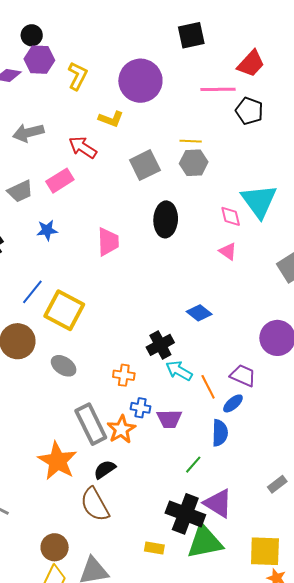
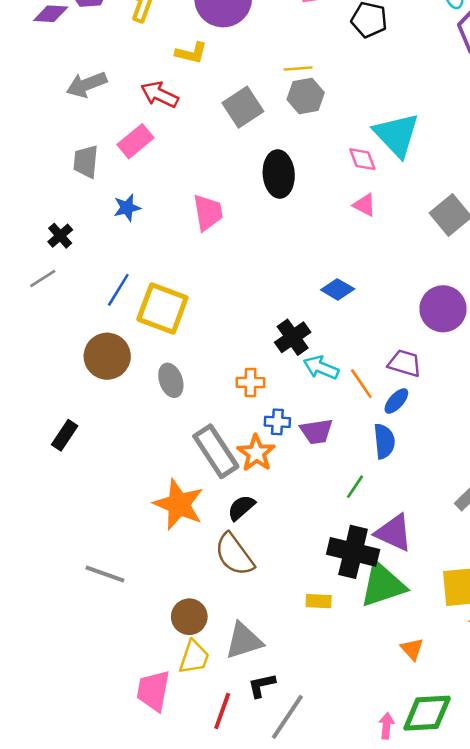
gray trapezoid: (20, 191) -> (86, 162), turned 128
gray ellipse: (64, 366) -> (171, 380), turned 45

